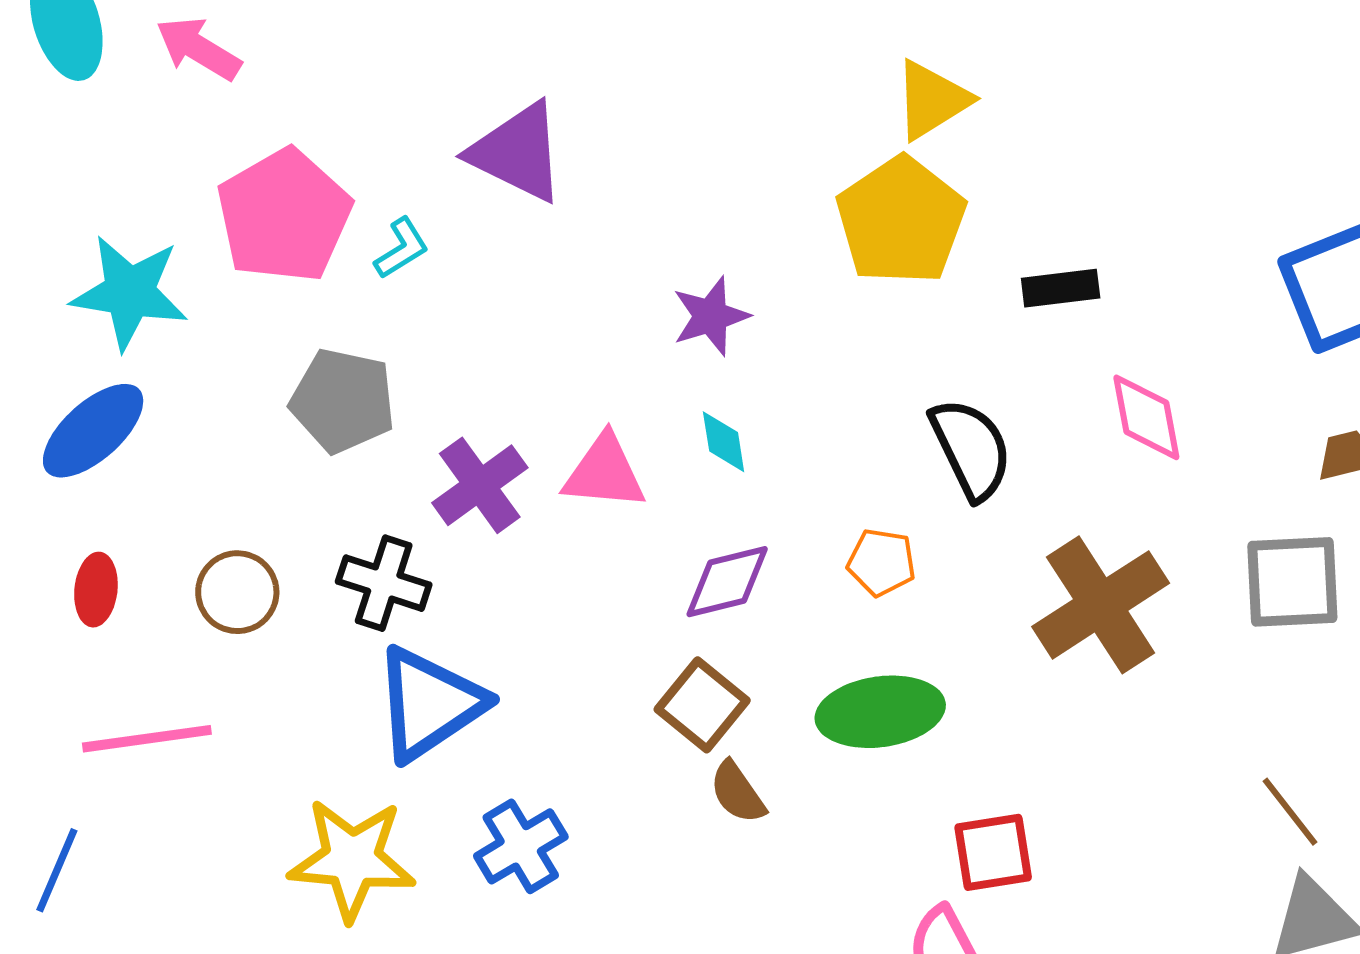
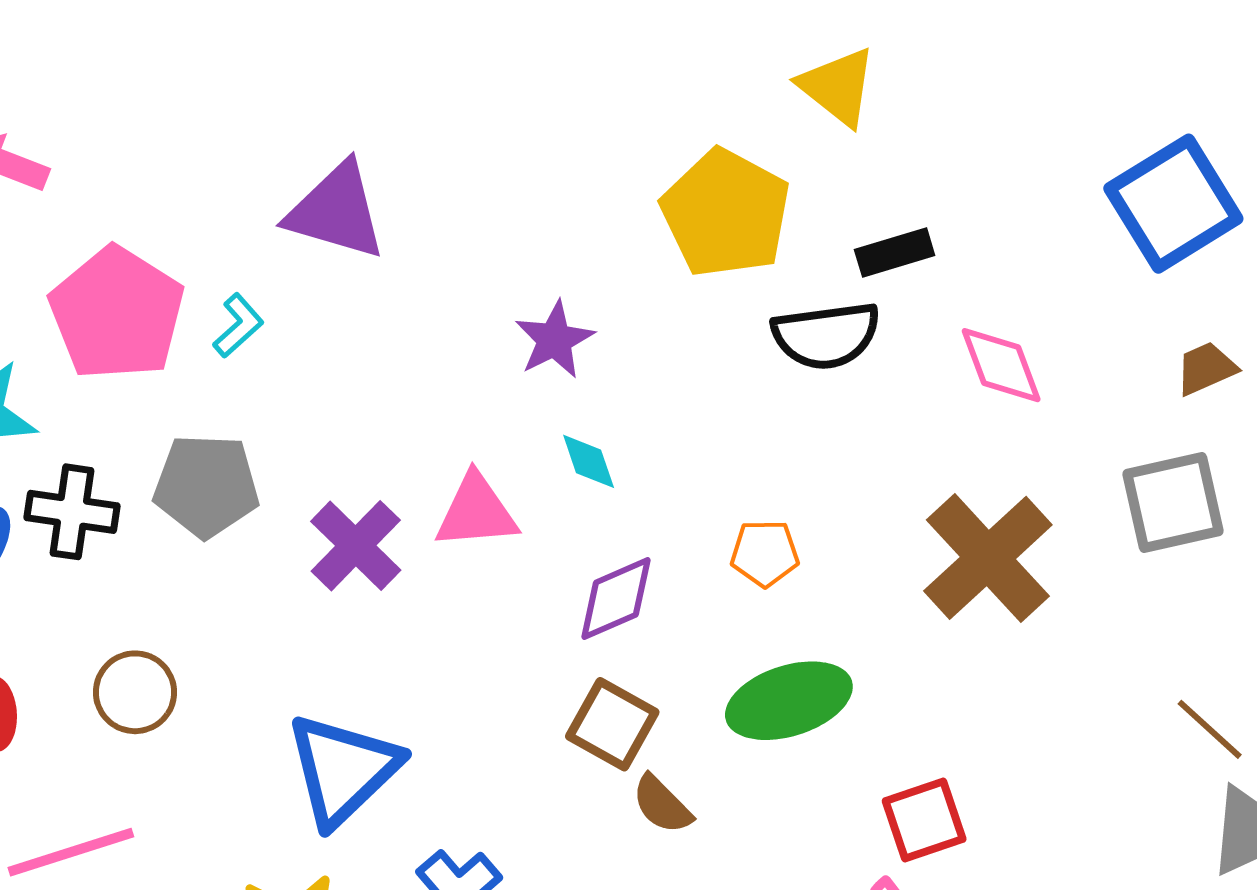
yellow triangle: (932, 100) -> (838, 87), moved, turned -40
black semicircle: (971, 449) -> (826, 335), moved, turned 118
black cross: (384, 583) -> (72, 512), moved

